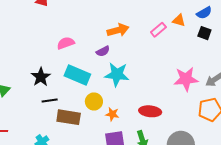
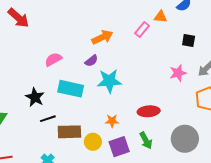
black square: (204, 33) -> (189, 40), moved
pink star: (186, 79) -> (178, 73), size x0.7
yellow circle: (94, 101) -> (93, 142), moved

